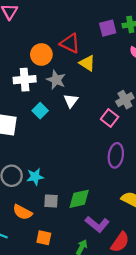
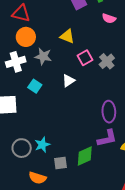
red triangle: (70, 43) -> (21, 13), moved
white triangle: (71, 101) -> (68, 81), moved, turned 32
pink square: (110, 118) -> (85, 58), moved, turned 35
purple L-shape: (97, 224) -> (107, 138), moved, turned -40

